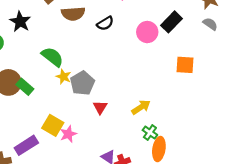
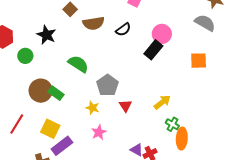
black rectangle: (171, 22) -> (153, 50), moved
gray semicircle: (210, 24) -> (205, 23), moved, size x1.5
yellow star: (64, 77) -> (92, 108), moved
yellow square: (53, 125) -> (50, 129), moved

